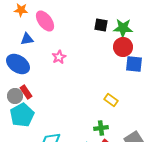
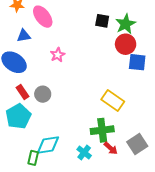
green star: (123, 28) -> (126, 24), turned -30
gray circle: (15, 96) -> (43, 94), moved
yellow rectangle: (111, 100) -> (113, 100), size x1.5
green cross: (101, 128) -> (102, 130), size x1.5

